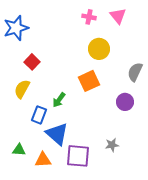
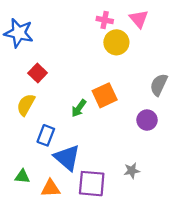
blue star: (16, 28) -> (19, 33), turned 30
yellow circle: (99, 49) -> (116, 42), moved
green arrow: (59, 100) -> (79, 108), moved

